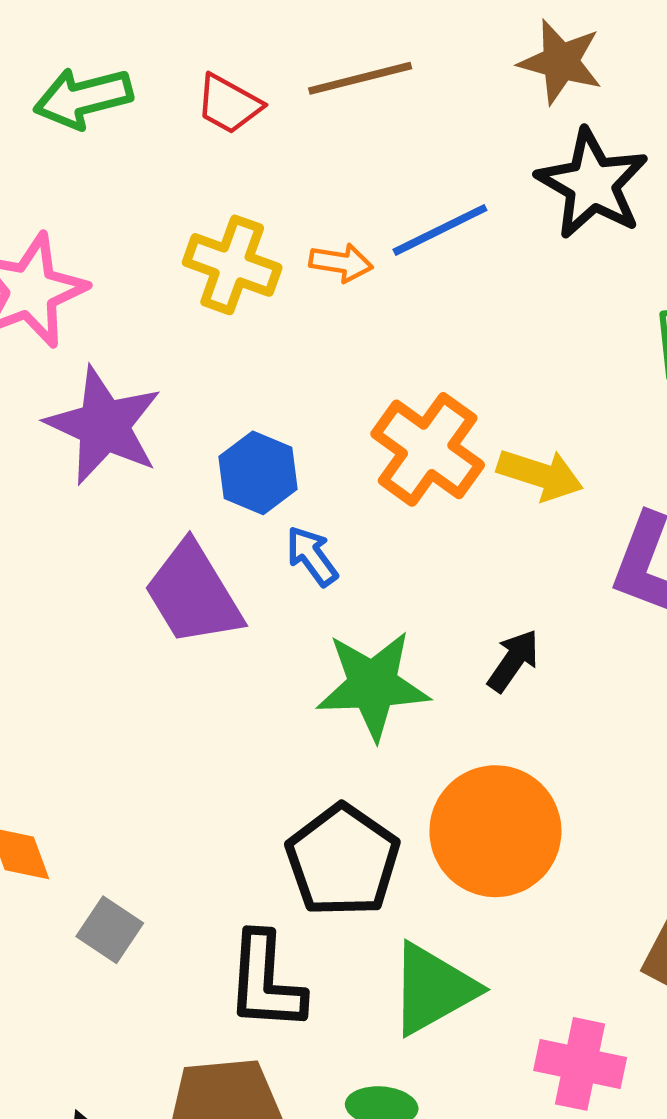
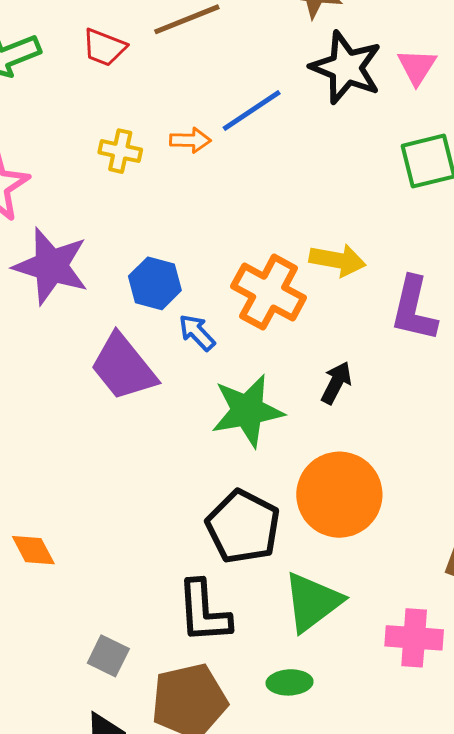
yellow cross: (232, 265) -> (120, 151), size x0.7
orange cross: (428, 449) -> (269, 292), moved
gray square: (110, 930) -> (108, 656), moved

